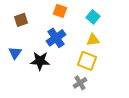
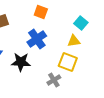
cyan square: (93, 17) -> (81, 23), moved
gray cross: (80, 83) -> (54, 80), moved

